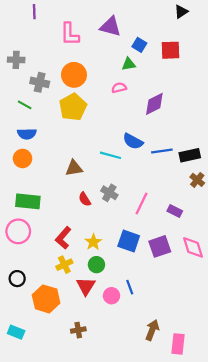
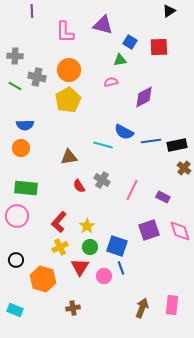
green line: (25, 105) -> (15, 86), moved
blue square: (129, 241) -> (117, 246), moved
pink rectangle: (178, 344) -> (172, 305), moved

